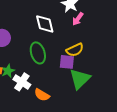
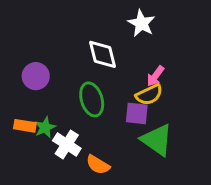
pink arrow: (78, 19) -> (155, 76), moved
green triangle: (80, 79) -> (157, 140), turned -40

